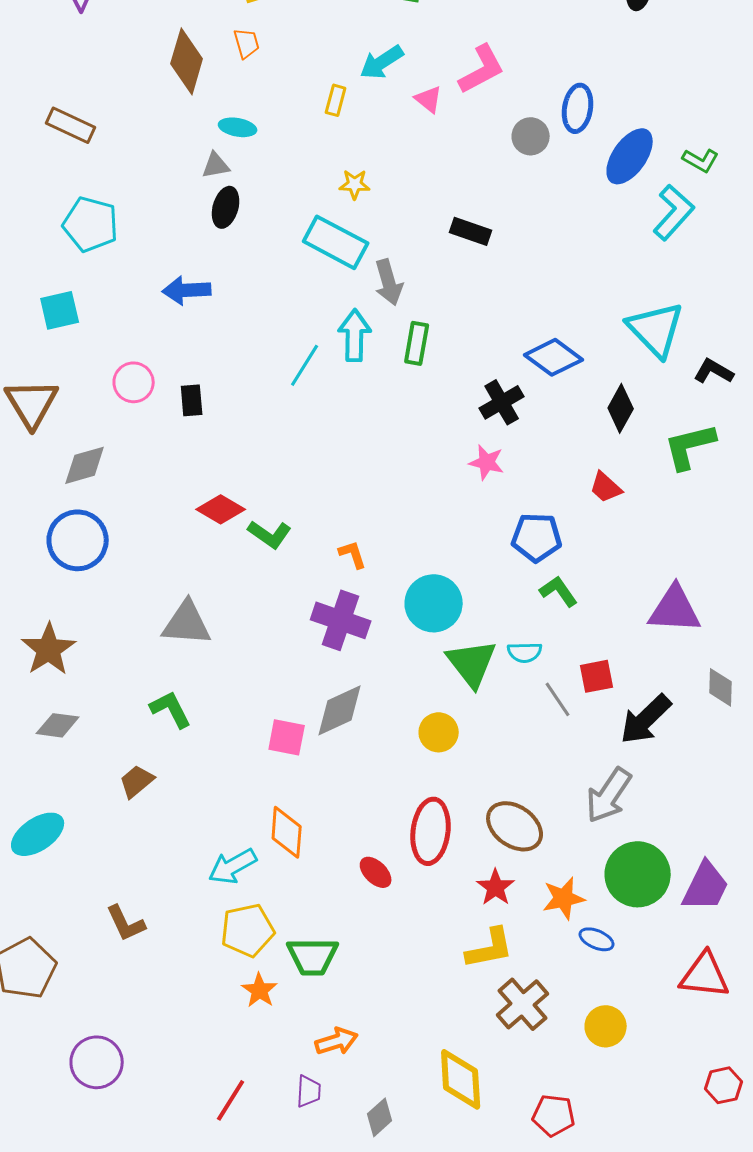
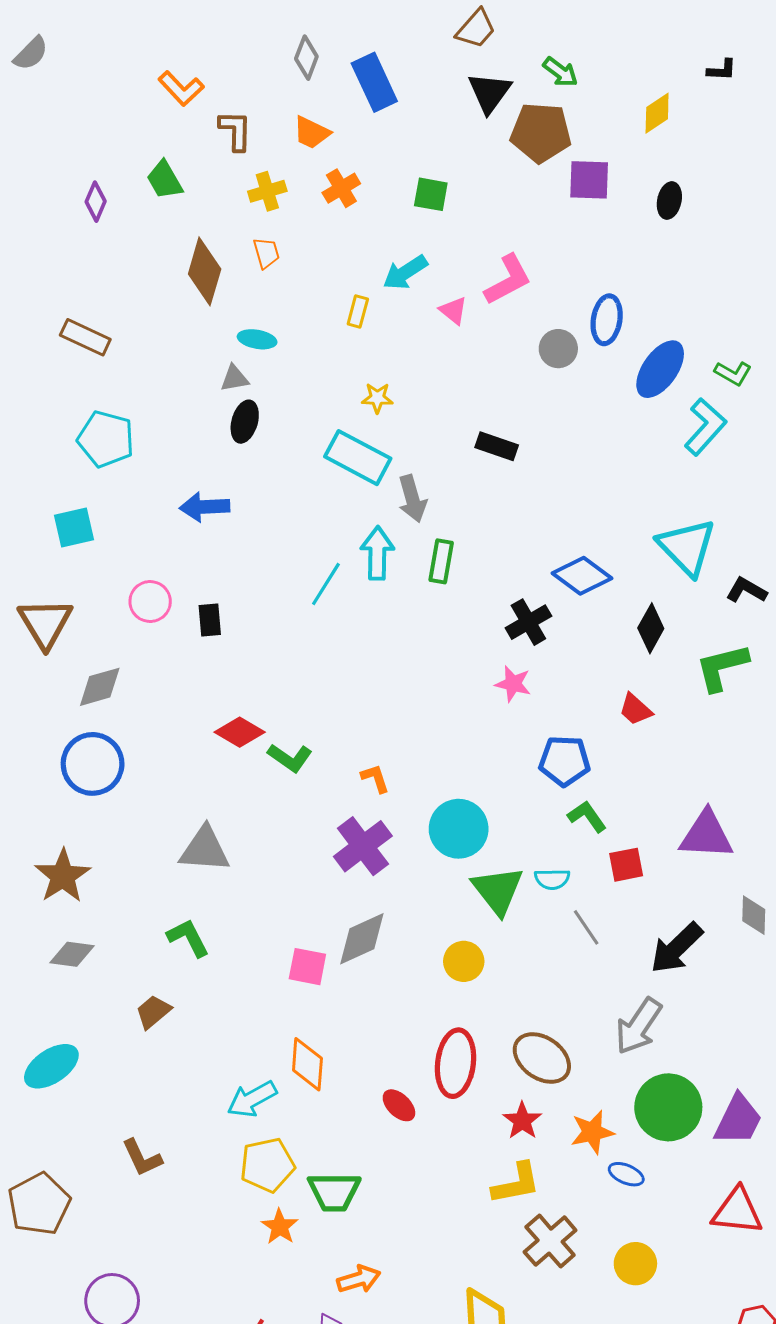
purple cross: (341, 620) -> (363, 846), turned 34
red square: (597, 676) -> (626, 865), moved

